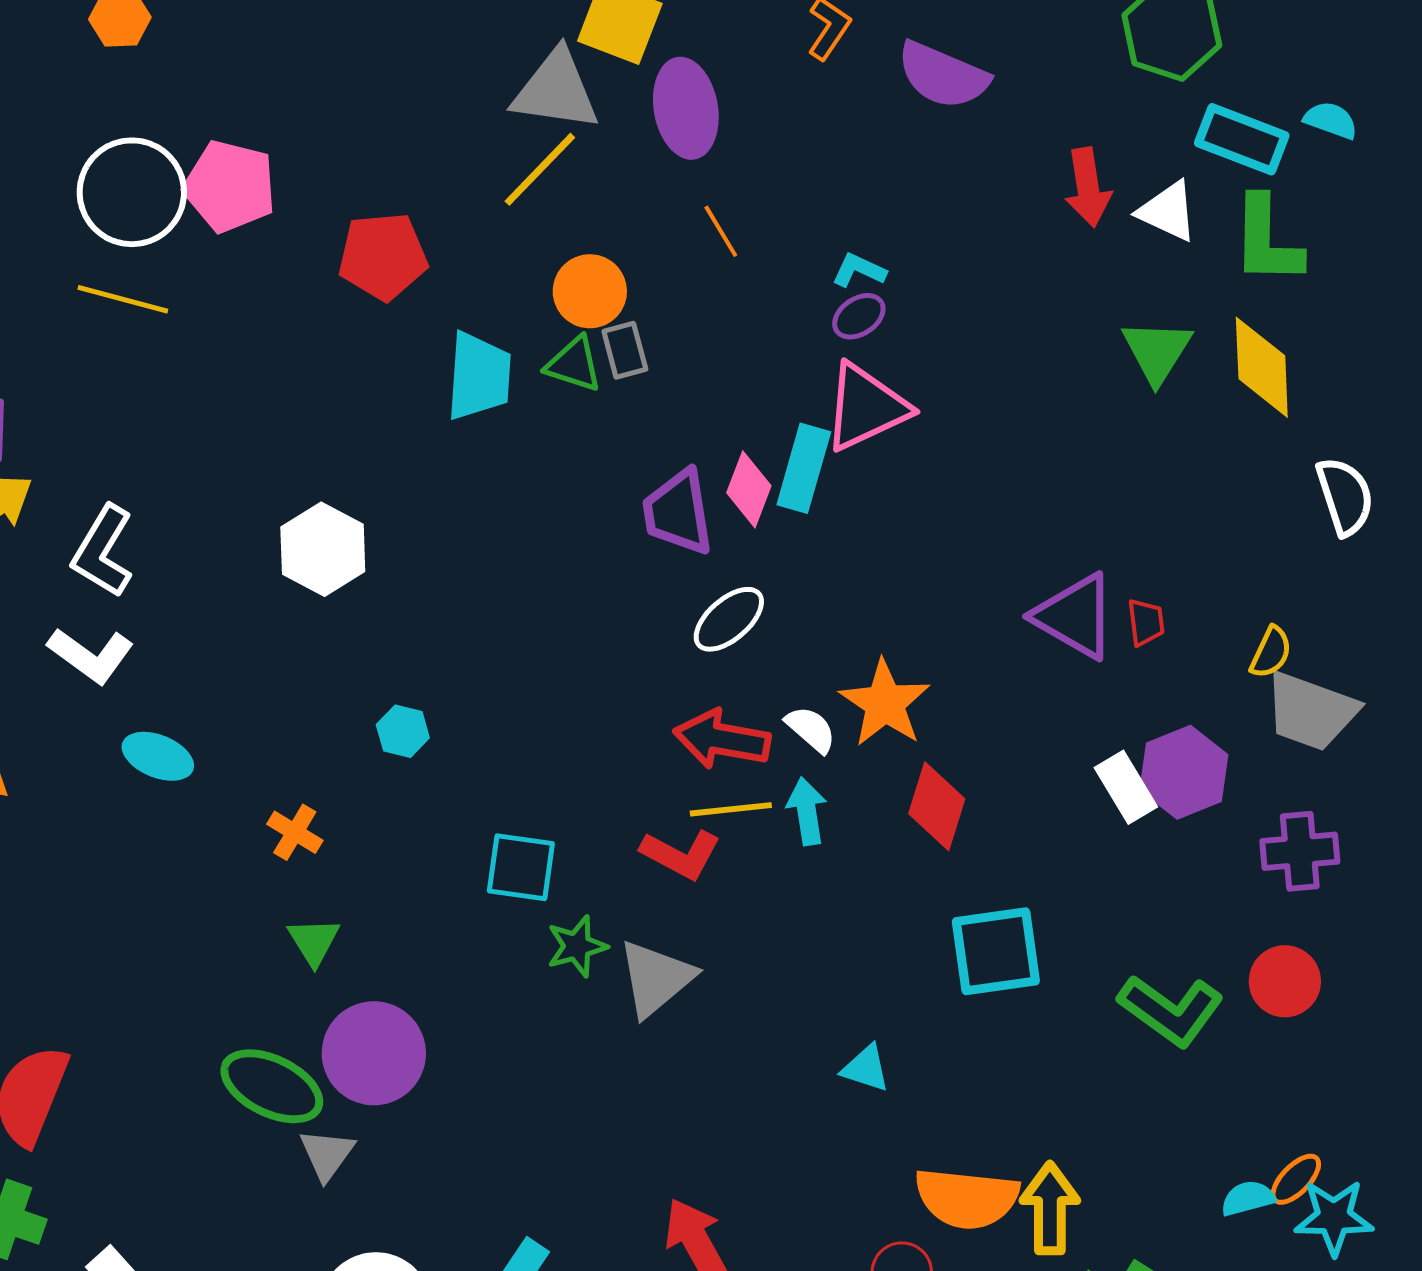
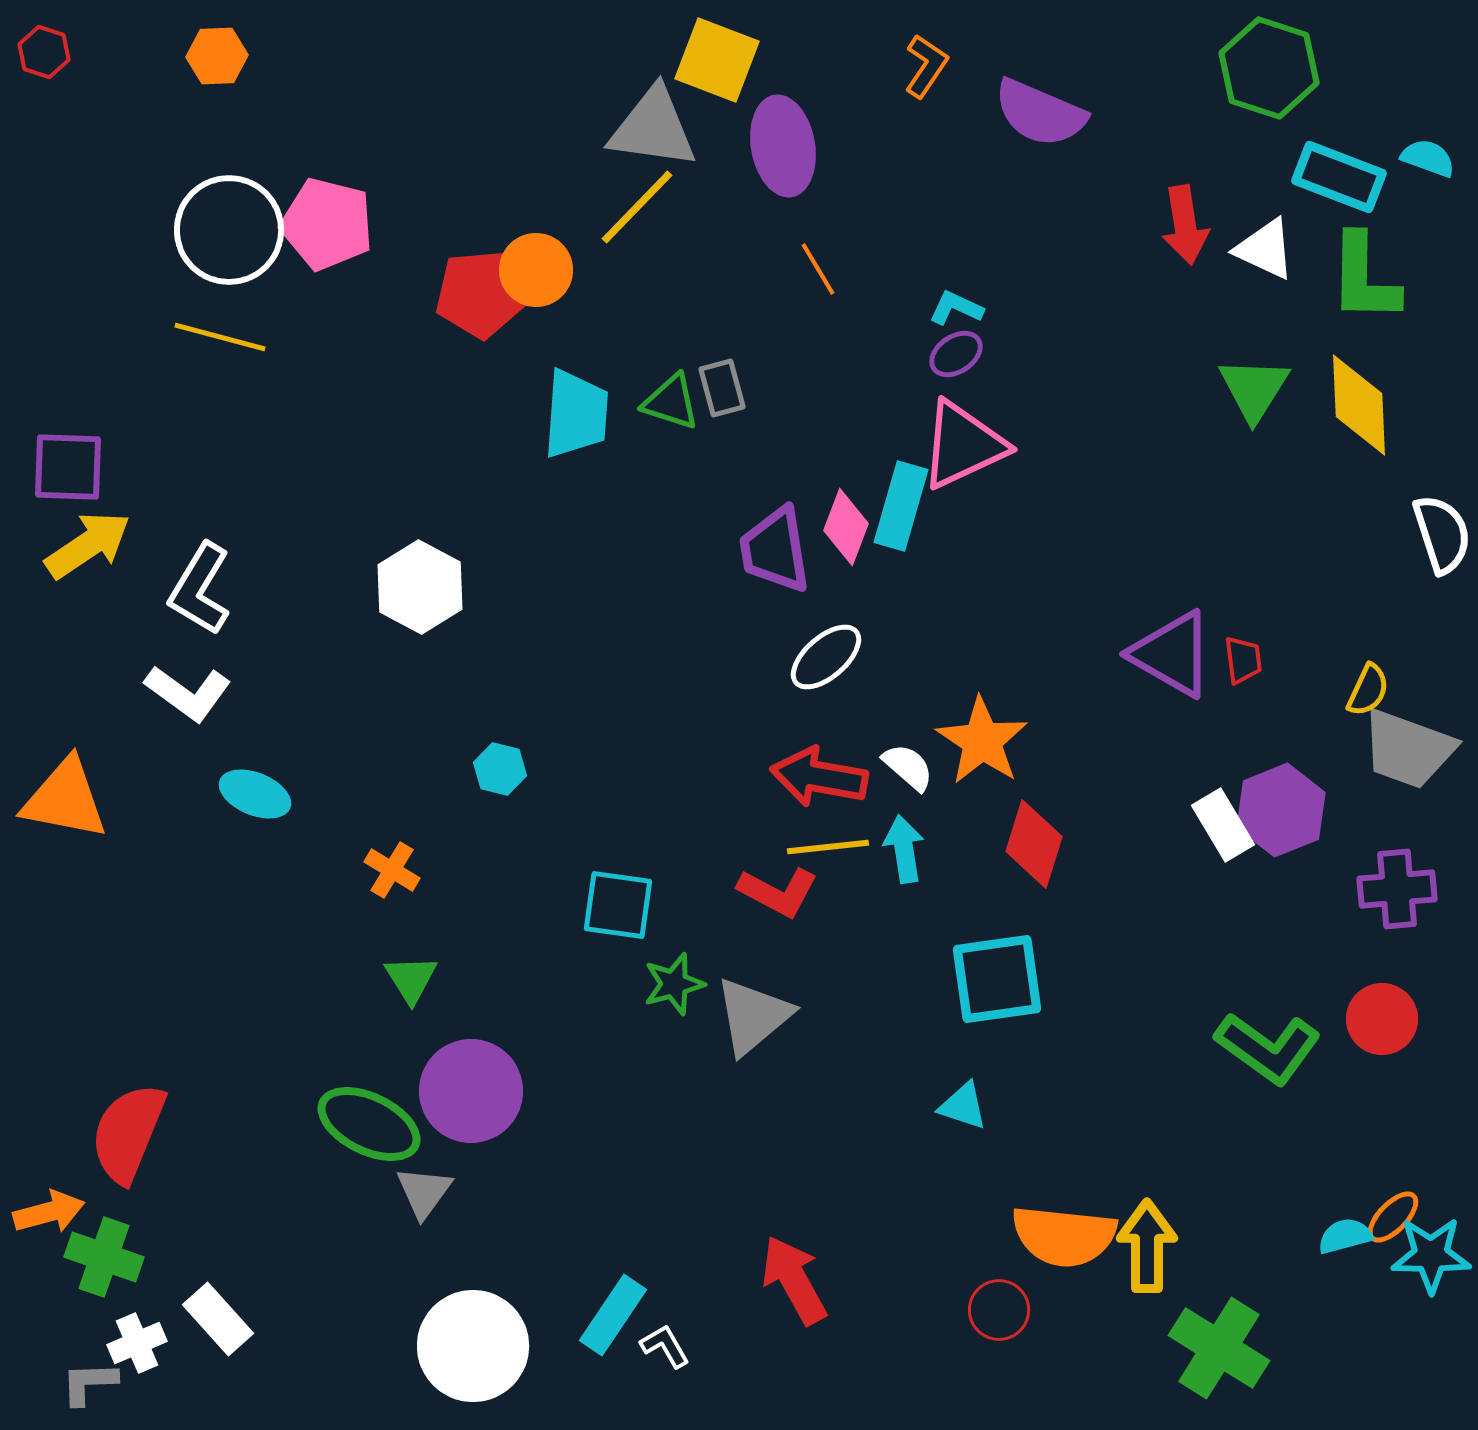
orange circle: (590, 291) -> (536, 270), moved
cyan square: (996, 951) -> (997, 979), moved

